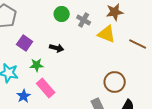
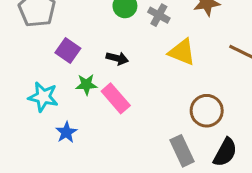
yellow triangle: (107, 34) -> (182, 52), moved
pink rectangle: (46, 88) -> (116, 98), moved

